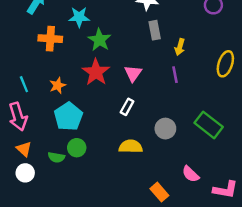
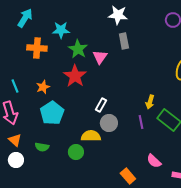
yellow arrow: (180, 47) -> (150, 102), moved
pink triangle: (133, 73) -> (100, 57), moved
purple line: (175, 75) -> (141, 122), moved
gray circle: (165, 129) -> (109, 123), moved
yellow semicircle: (131, 147) -> (91, 136), moved
green circle: (77, 148) -> (76, 152), moved

